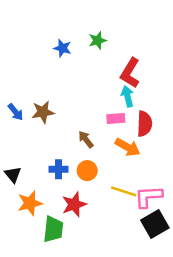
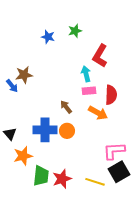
cyan arrow: (128, 96) -> (86, 74), moved
brown star: (43, 112) -> (24, 75), moved
blue cross: (59, 169) -> (45, 130), size x1.6
yellow line: (124, 191) -> (95, 182), moved
red star: (74, 204) -> (62, 179), moved

